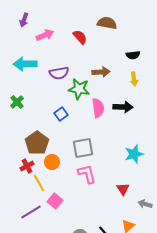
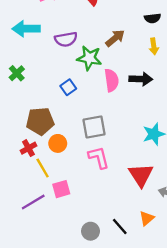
brown arrow: (101, 72) -> (115, 38), turned -36
brown pentagon: (37, 143) -> (40, 121), turned 30
red triangle: (123, 189) -> (141, 175), size x1.6
pink square: (55, 201) -> (61, 189), turned 35

